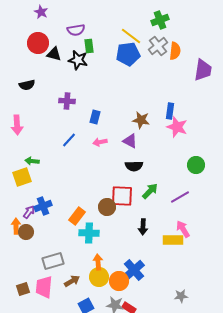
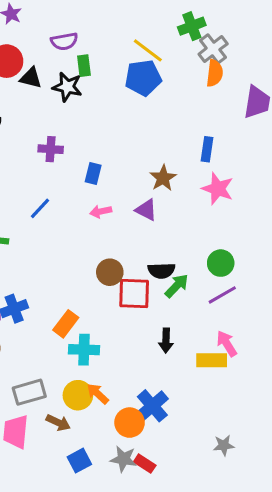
gray cross: (158, 46) -> (213, 49), moved
blue rectangle: (170, 111) -> (207, 149), moved
brown star: (141, 120) -> (163, 178), turned 30
blue line: (69, 140) -> (40, 208), moved
green circle: (196, 165) -> (221, 263), moved
black semicircle: (134, 166) -> (161, 271), moved
brown circle: (107, 207) -> (110, 272), moved
orange arrow: (98, 262) -> (98, 394), turned -42
yellow circle: (99, 277) -> (78, 395), moved
brown arrow: (72, 281) -> (58, 423), turned 56

